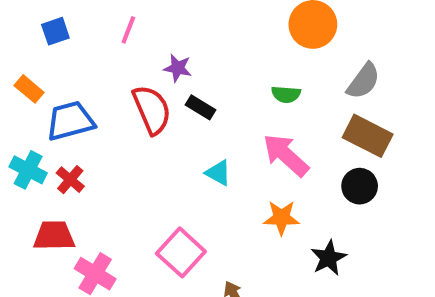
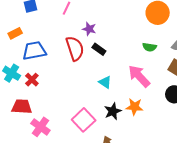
orange rectangle: (29, 89) -> (15, 33), turned -72
green semicircle: (286, 94) -> (150, 47), moved
black star: (329, 258) -> (113, 111), moved

